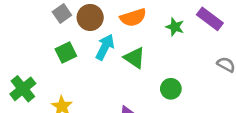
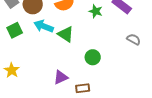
cyan arrow: (105, 47) -> (44, 26), turned -96

